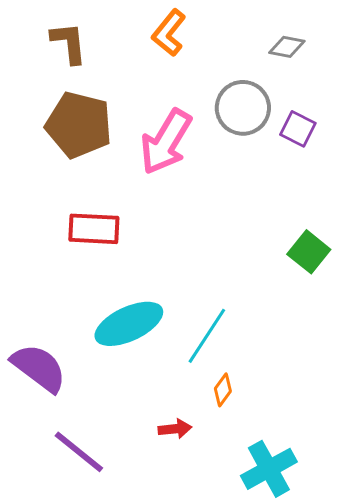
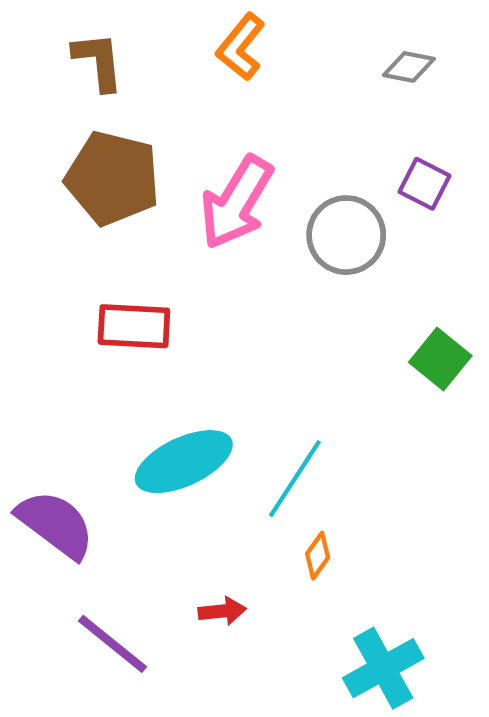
gray circle: (243, 108) -> (346, 235), moved
red arrow: (175, 429) -> (222, 611), moved

